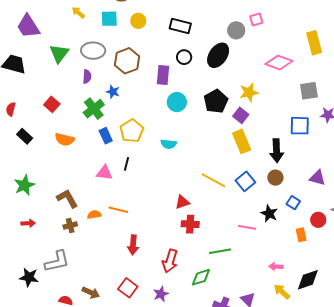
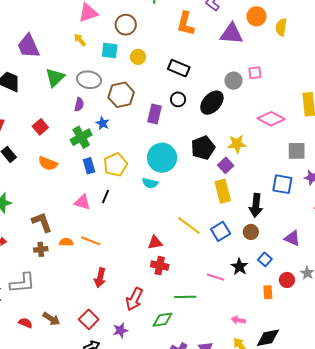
cyan circle: (177, 102) -> (162, 158), moved, size x1.5

